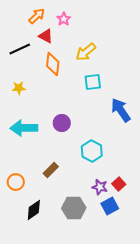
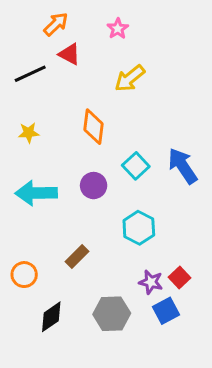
pink star: (64, 19) -> (118, 29), moved
orange diamond: (53, 64) -> (94, 127), moved
cyan square: (93, 82) -> (136, 166), moved, turned -36

